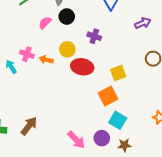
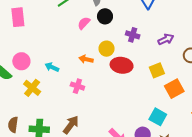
purple arrow: (143, 23) -> (166, 39), moved
pink cross: (27, 54) -> (77, 86), moved
cyan arrow: (11, 67) -> (52, 67), turned -32
orange square: (108, 96) -> (174, 89), moved

